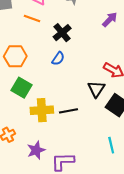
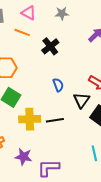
blue semicircle: (58, 59) -> (58, 85), moved, turned -56
purple star: (36, 150) -> (23, 157), turned 30

